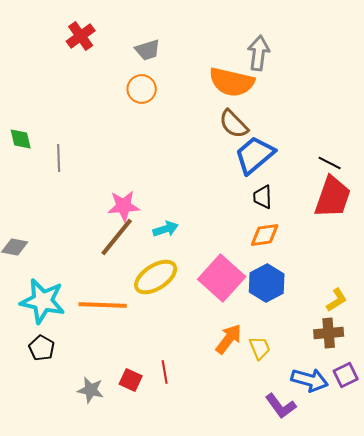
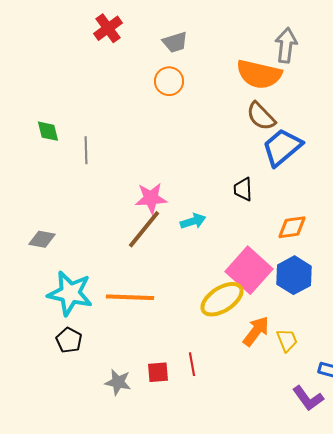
black trapezoid: (263, 197) -> (243, 189), moved
yellow ellipse: (156, 277) -> (222, 299), moved
red square: (131, 380) -> (158, 372), turned -30

